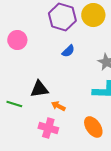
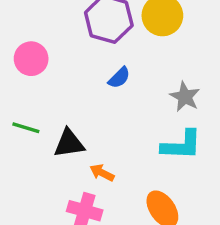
green line: (14, 104) -> (26, 128), moved

